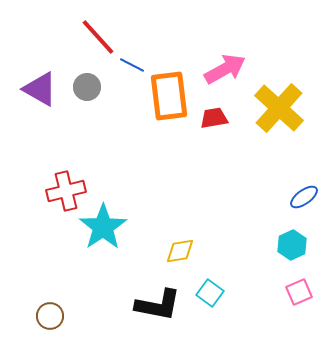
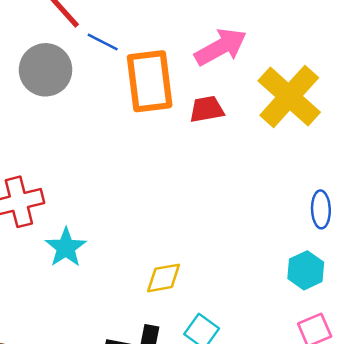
gray circle: (87, 87) -> (46, 70), size x1.5
blue ellipse: (304, 197) -> (321, 209), turned -56
cyan star: (103, 227) -> (66, 247), size x0.7

